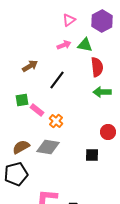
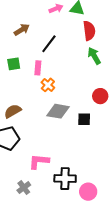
green arrow: (102, 92) -> (94, 56), turned 60
pink rectangle: (37, 110) -> (38, 68), moved, turned 56
gray diamond: (48, 147) -> (58, 111), moved

